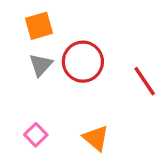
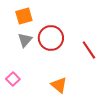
pink square: (36, 135) -> (13, 79), moved

